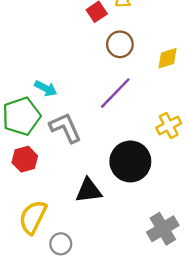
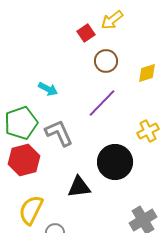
cyan arrow: (46, 88) -> (48, 89), moved
red hexagon: (25, 159) -> (24, 160), size x1.4

